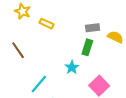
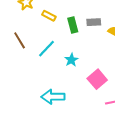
green rectangle: (87, 47) -> (73, 25), moved, turned -35
cyan line: (39, 84) -> (46, 49), moved

